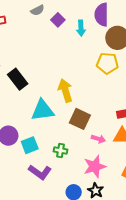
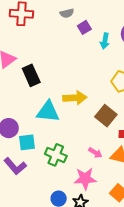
yellow arrow: (65, 90) -> (75, 98), turned 90
brown square: (80, 119) -> (106, 116), moved
green cross: (60, 150) -> (56, 155), size x1.5
purple L-shape: (40, 172) -> (15, 166), moved

